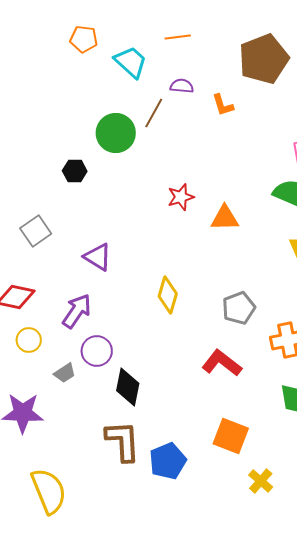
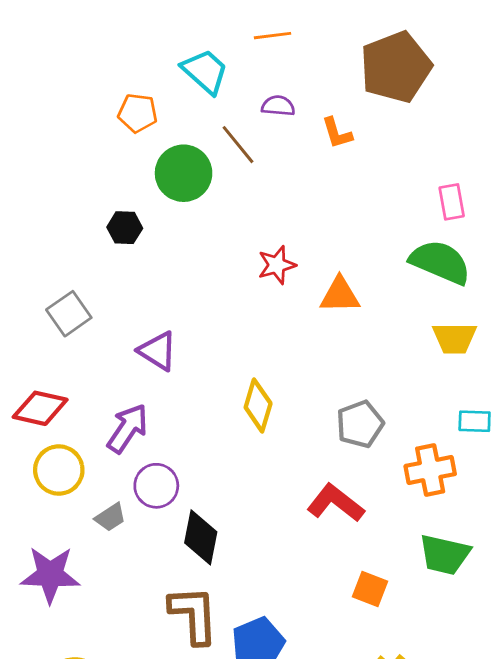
orange pentagon: (84, 39) -> (138, 113), moved
brown line: (154, 113) -> (238, 145), turned -68
yellow circle: (29, 340) -> (59, 470), size x1.4
orange square: (231, 436) -> (370, 589), moved, size x0.7

